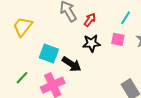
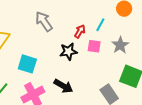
red arrow: (90, 20) -> (80, 31), moved
black arrow: (72, 64) -> (63, 86), moved

